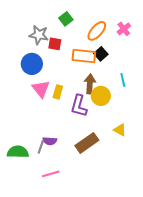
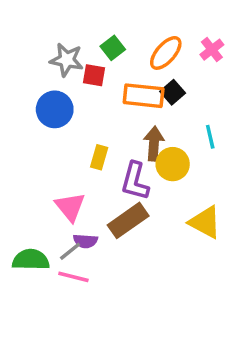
green square: (66, 19) -> (113, 48), moved
pink triangle: (41, 89) -> (70, 207), moved
yellow triangle: (120, 130) -> (205, 222), size x1.5
brown rectangle: (87, 143) -> (128, 220), moved
gray line: (41, 147) -> (70, 251), turned 32
pink line: (51, 174) -> (73, 277), moved, turned 30

